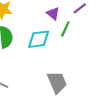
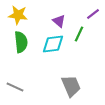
purple triangle: (53, 14) -> (59, 21), moved

